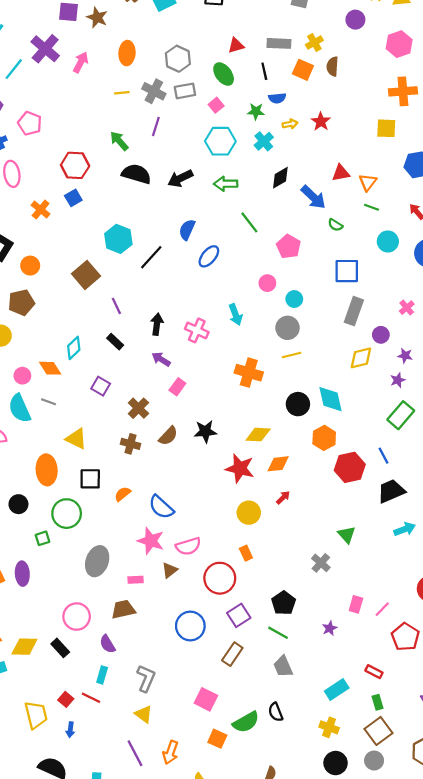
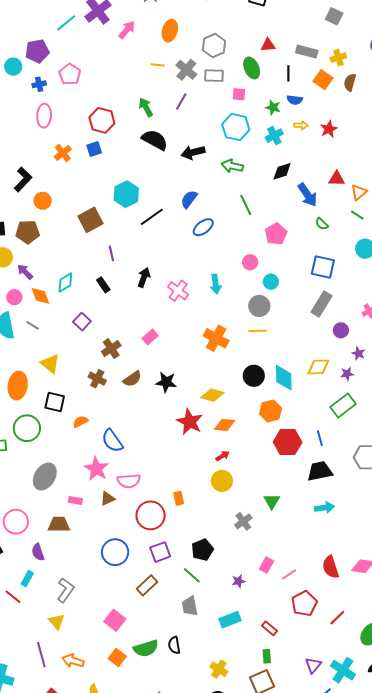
pink square: (216, 105) -> (239, 94), turned 32
yellow diamond: (361, 358) -> (318, 367), moved
purple arrow: (161, 359) -> (25, 272), moved
yellow circle: (249, 513) -> (222, 481), moved
cyan rectangle: (337, 689) -> (230, 620), moved
orange arrow: (171, 752) -> (73, 661), turned 75

